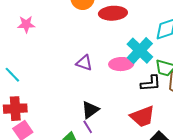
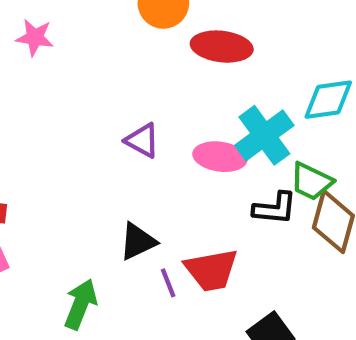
red trapezoid: (142, 117) -> (211, 270), moved
purple line: (88, 127) -> (168, 283), moved

